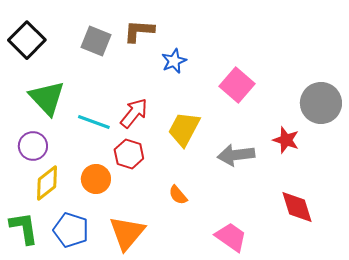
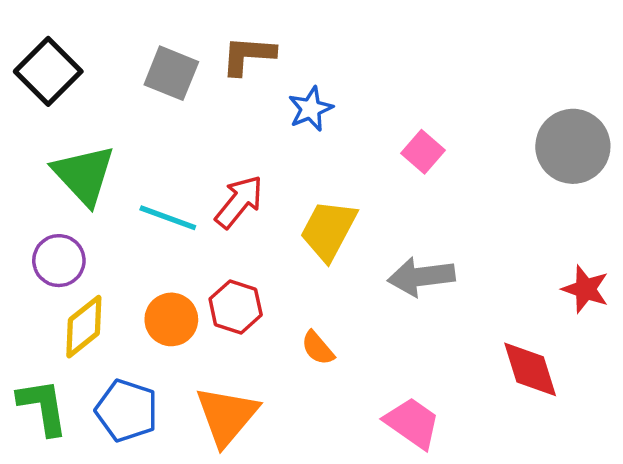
pink square: (237, 85) -> (423, 152), size x0.7
gray circle: (321, 103) -> (573, 146), moved
red star: (286, 140) -> (585, 289), moved
red hexagon: (129, 154) -> (236, 307), moved

